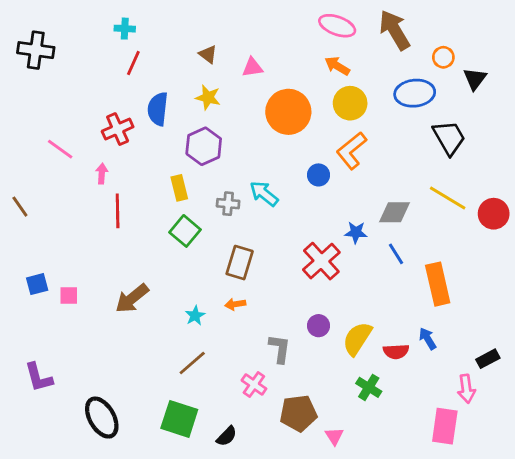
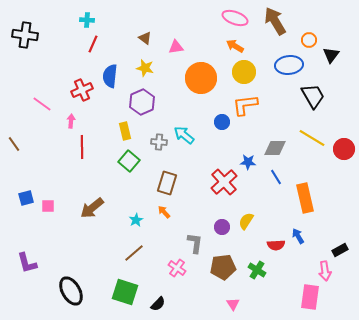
orange L-shape: (352, 151) -> (245, 105), turned 32
orange arrow: (235, 304) -> (164, 212), turned 56
yellow semicircle: (357, 339) -> (246, 221), moved, size x0.7
brown pentagon: (298, 413) -> (223, 267), moved

